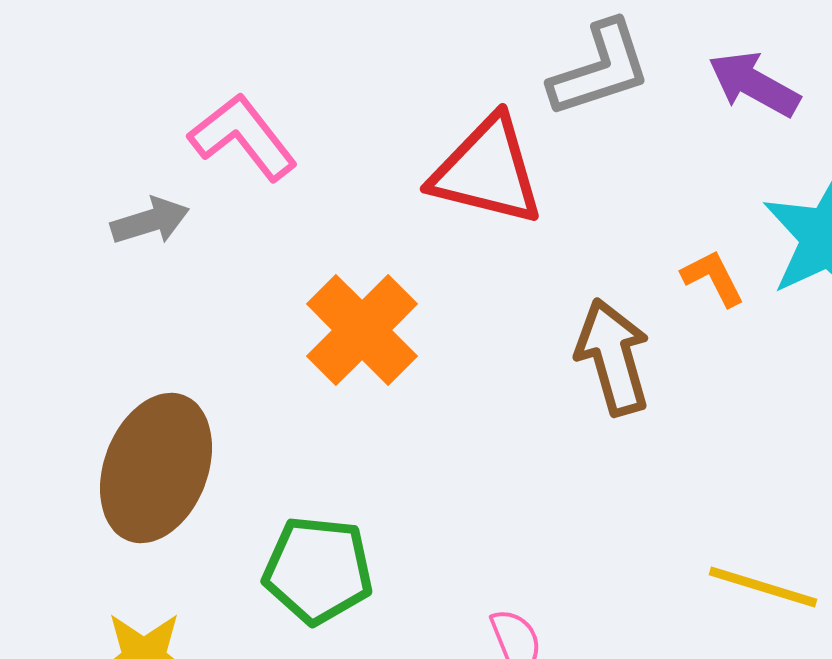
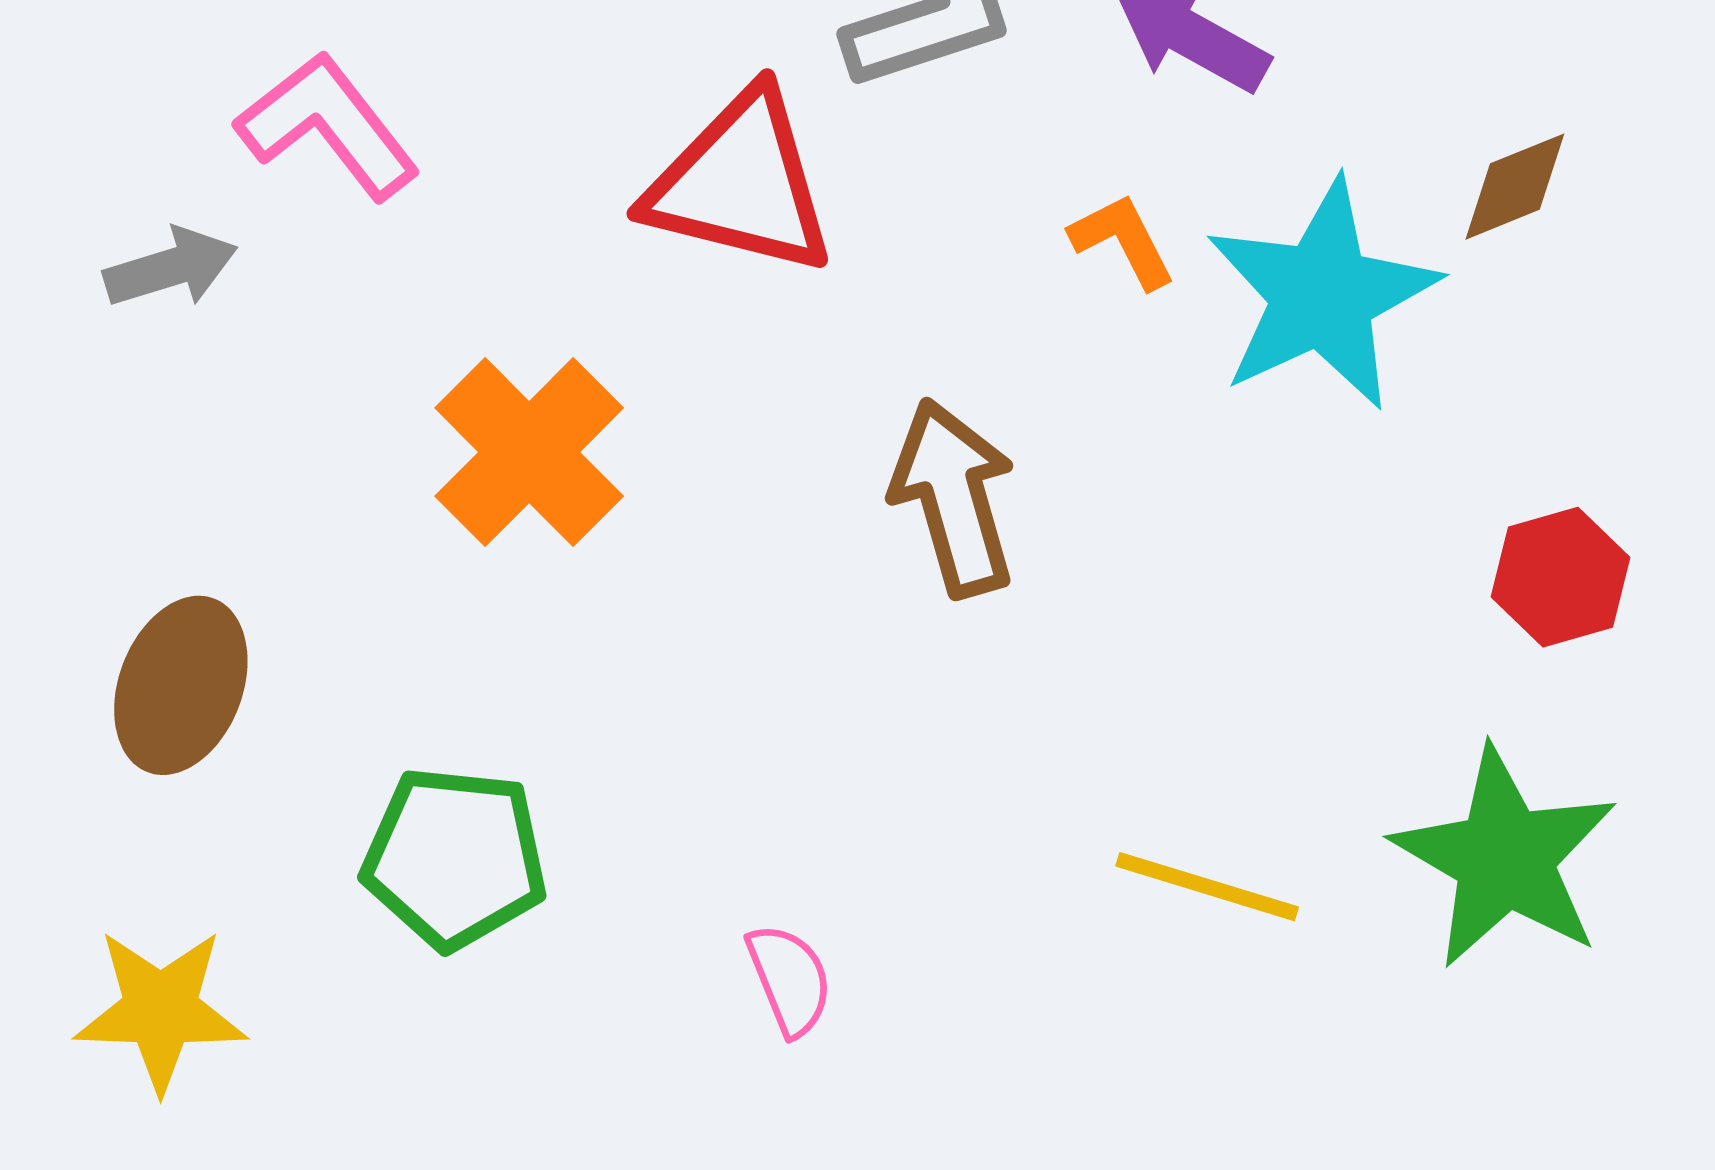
orange L-shape: (713, 278) -> (1123, 241), moved
brown ellipse: (156, 468) -> (181, 685), size x0.7

